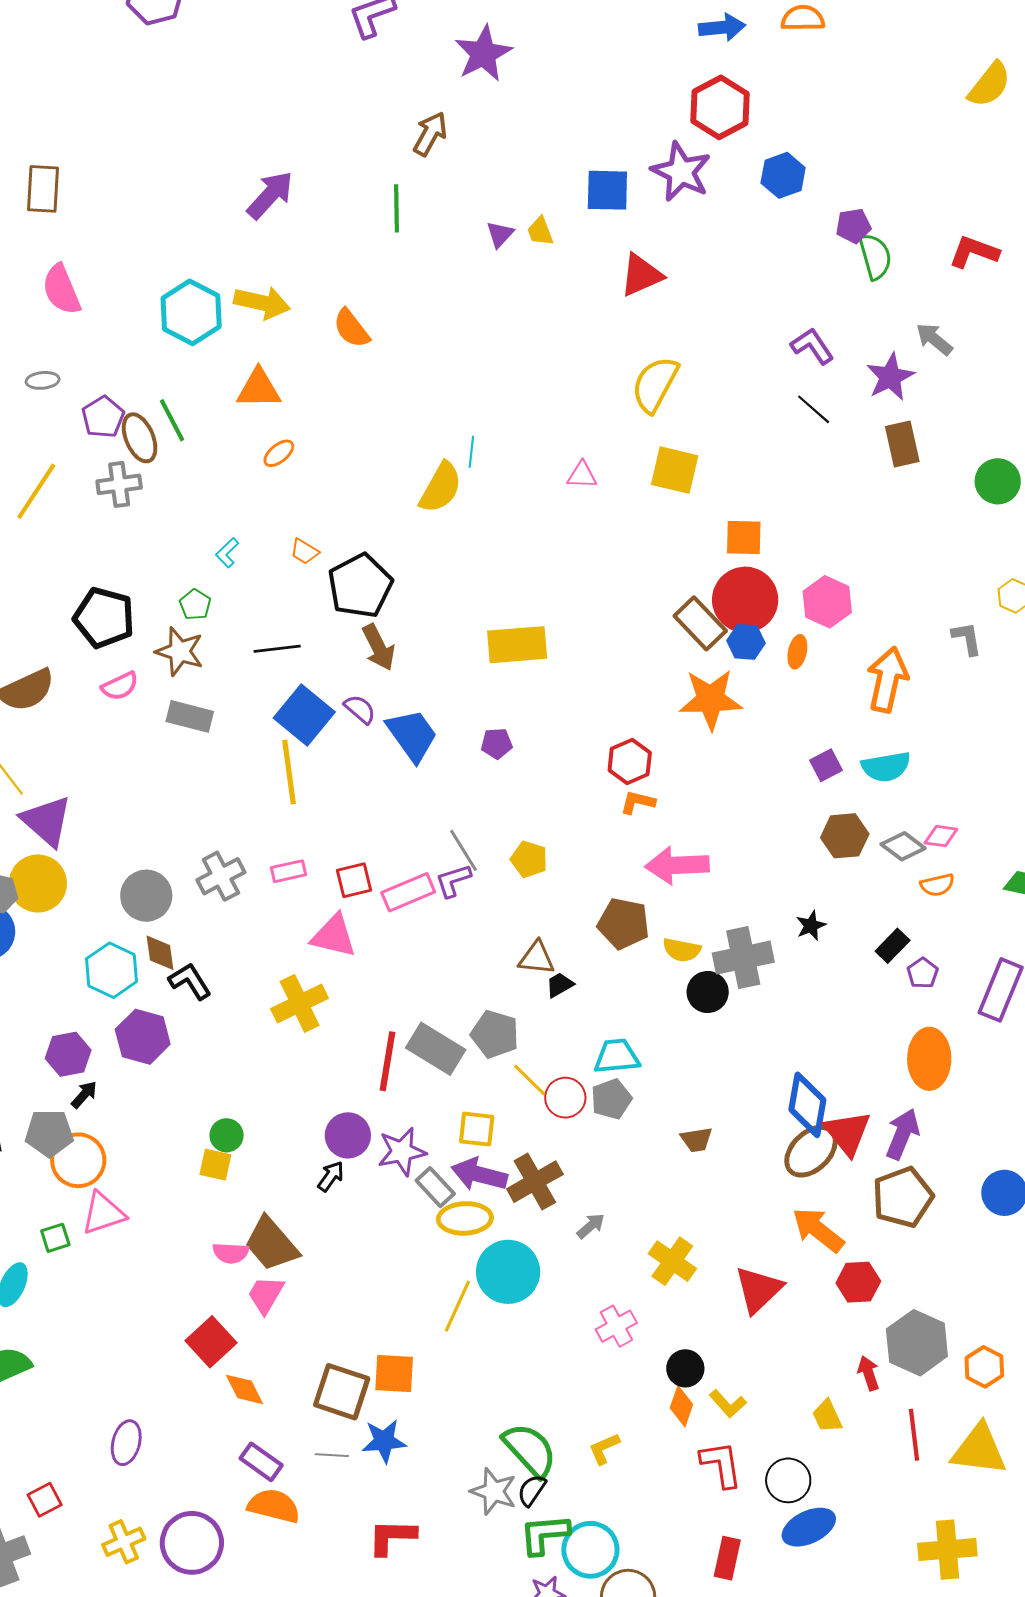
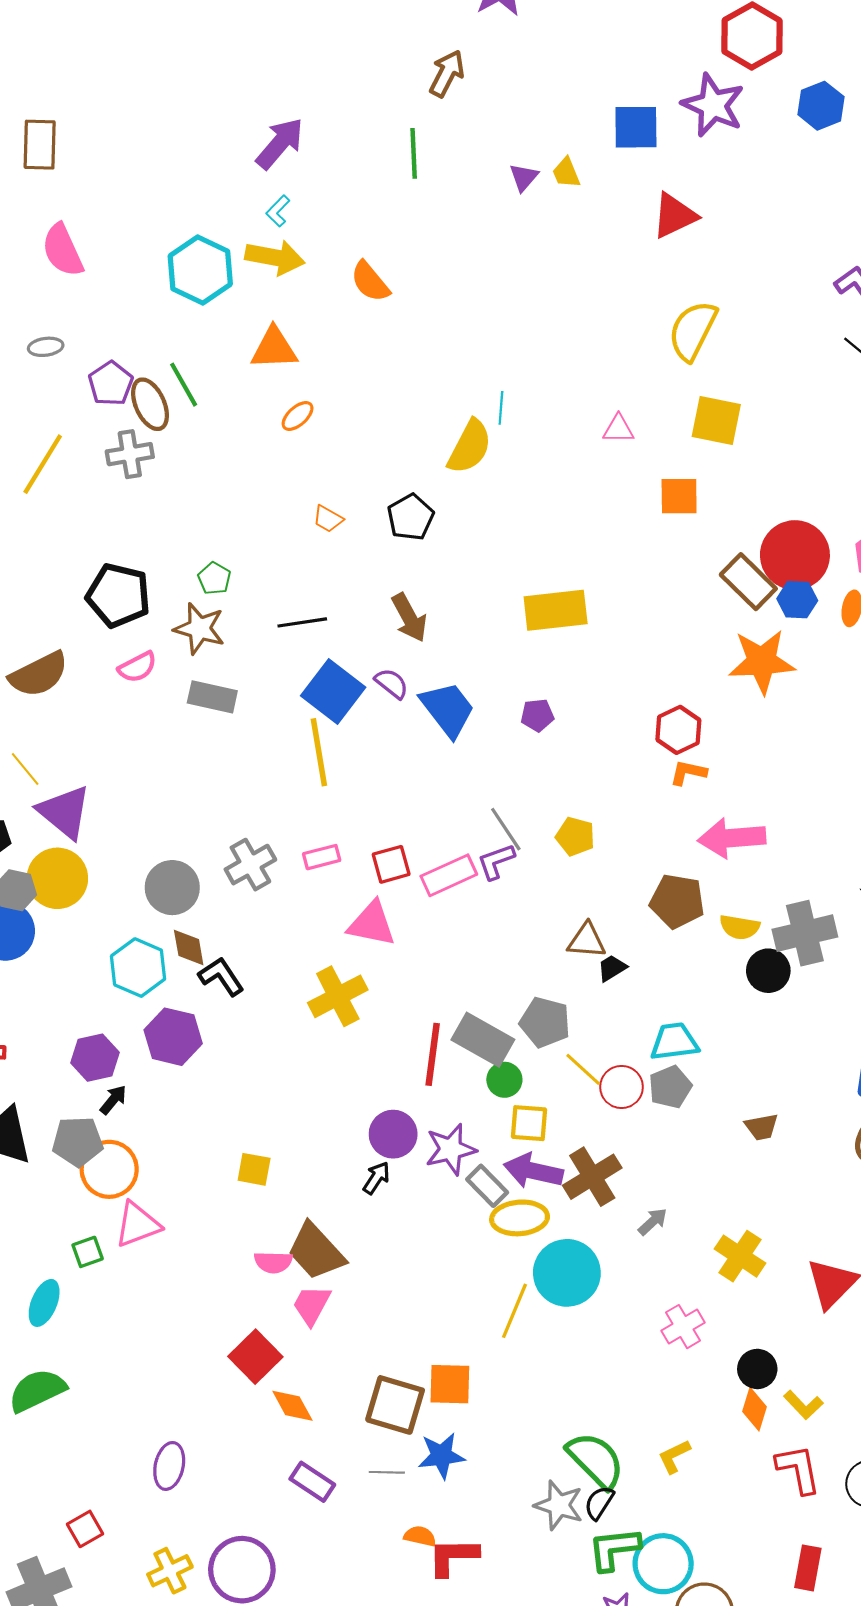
orange square: (744, 537) -> (679, 496), moved
cyan L-shape: (227, 553) -> (278, 211), moved
black pentagon: (360, 586) -> (411, 517), moved, size x0.7
green circle: (227, 1135) -> (504, 1080), moved
orange semicircle: (274, 1506) -> (420, 1536), moved, size x0.6

